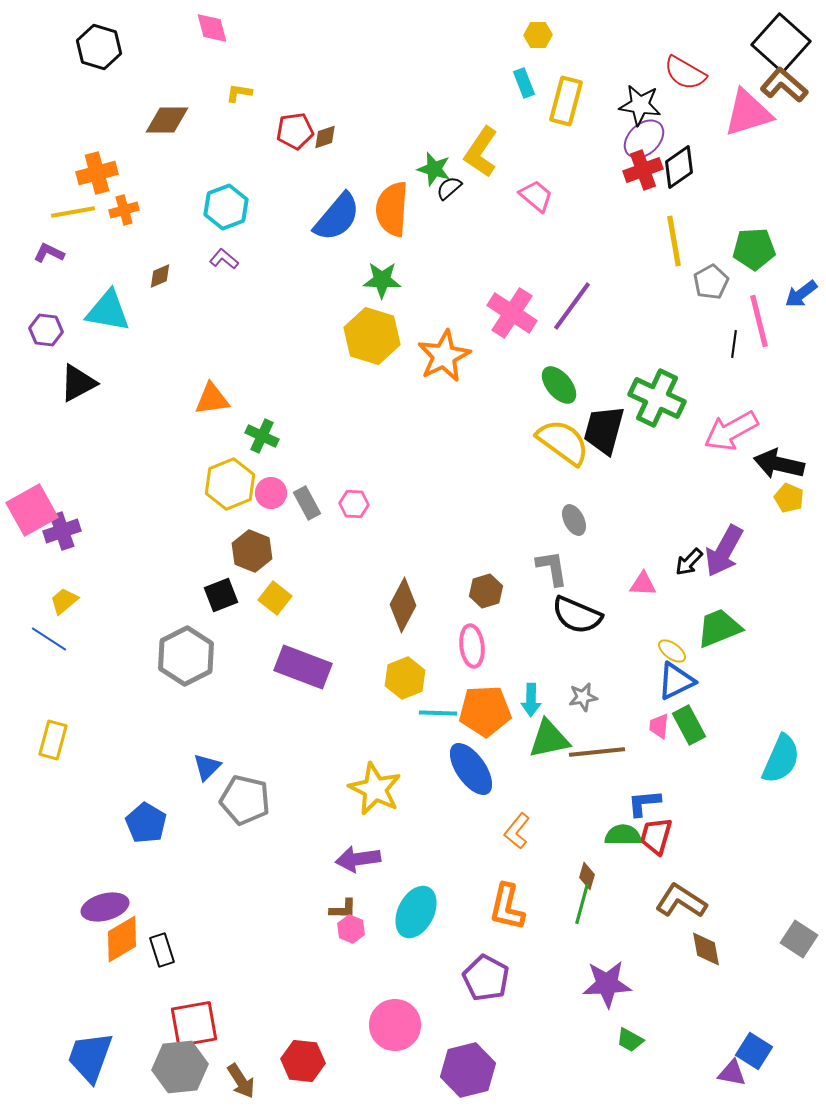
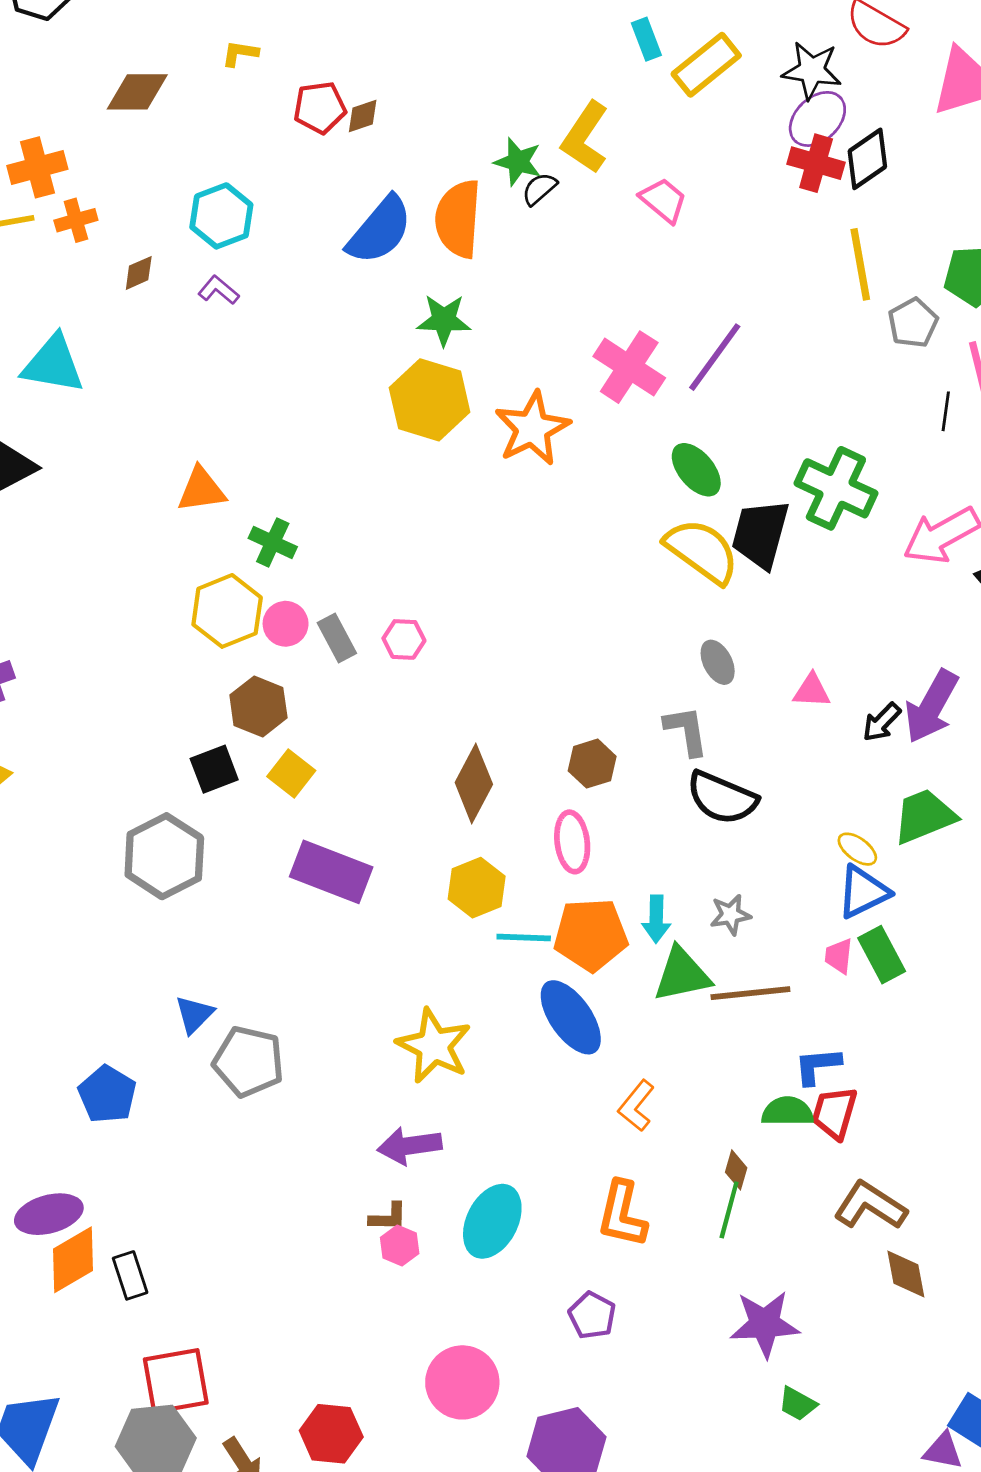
yellow rectangle: (566, 101) -> (706, 65), turned 36
red cross: (643, 170) -> (816, 163), turned 36
brown diamond: (160, 276) -> (139, 273), moved
pink triangle: (643, 584) -> (812, 691), moved
purple pentagon: (486, 978) -> (592, 1315), size x0.7

